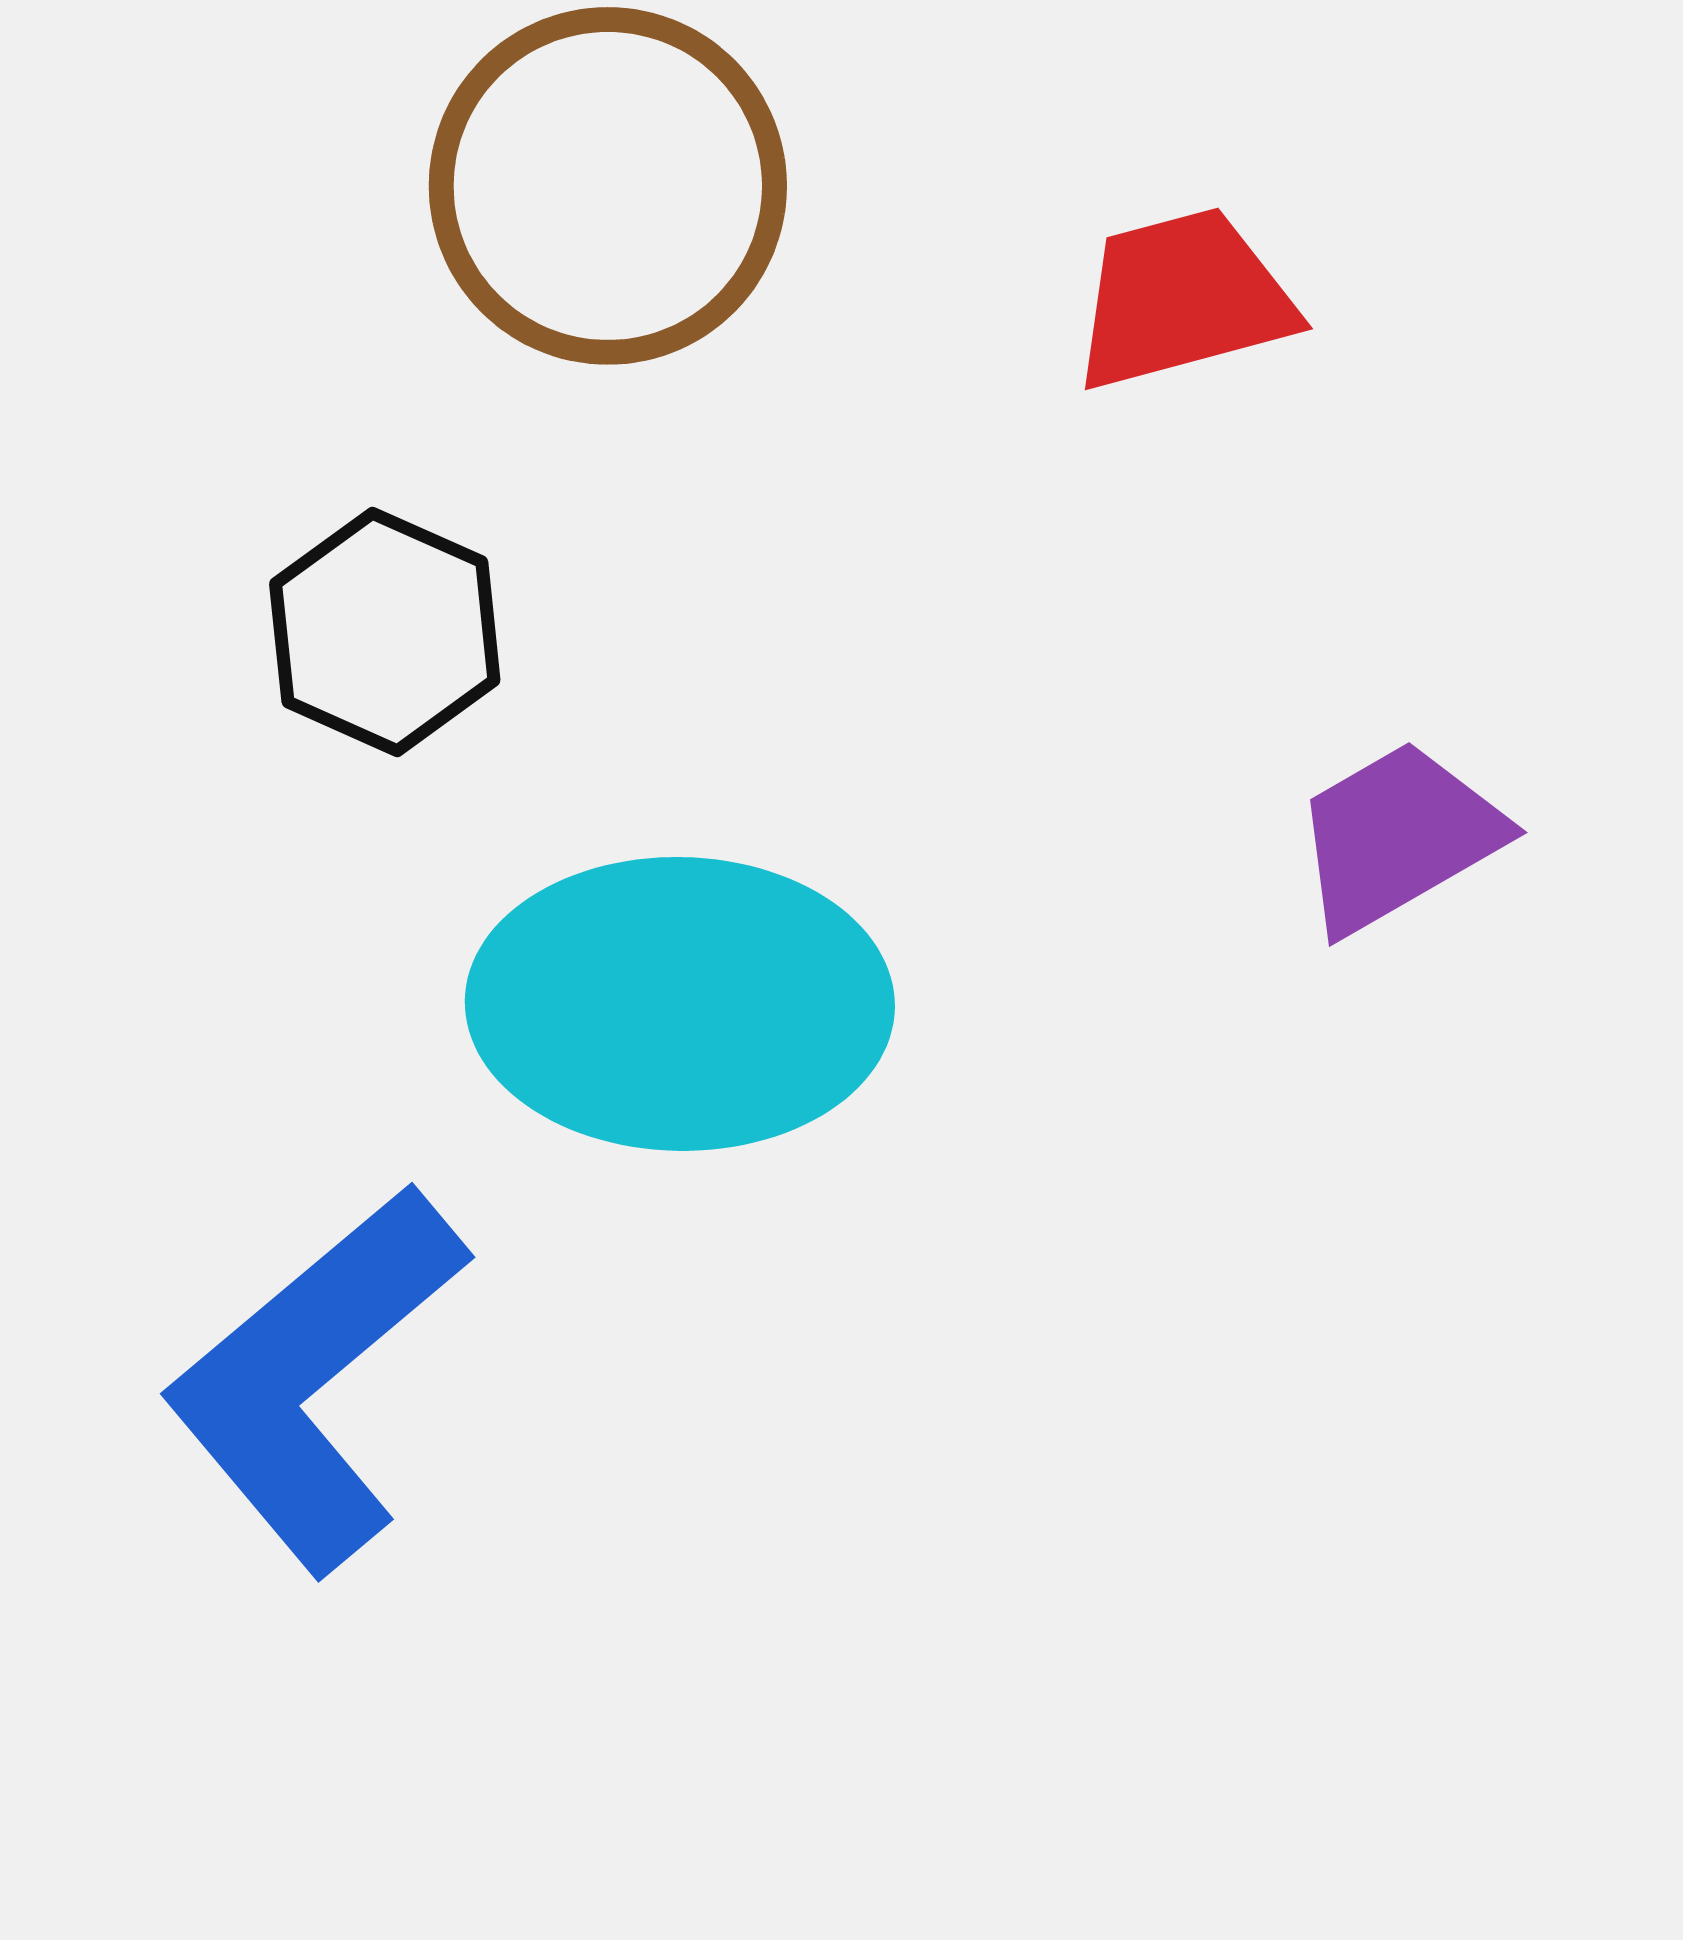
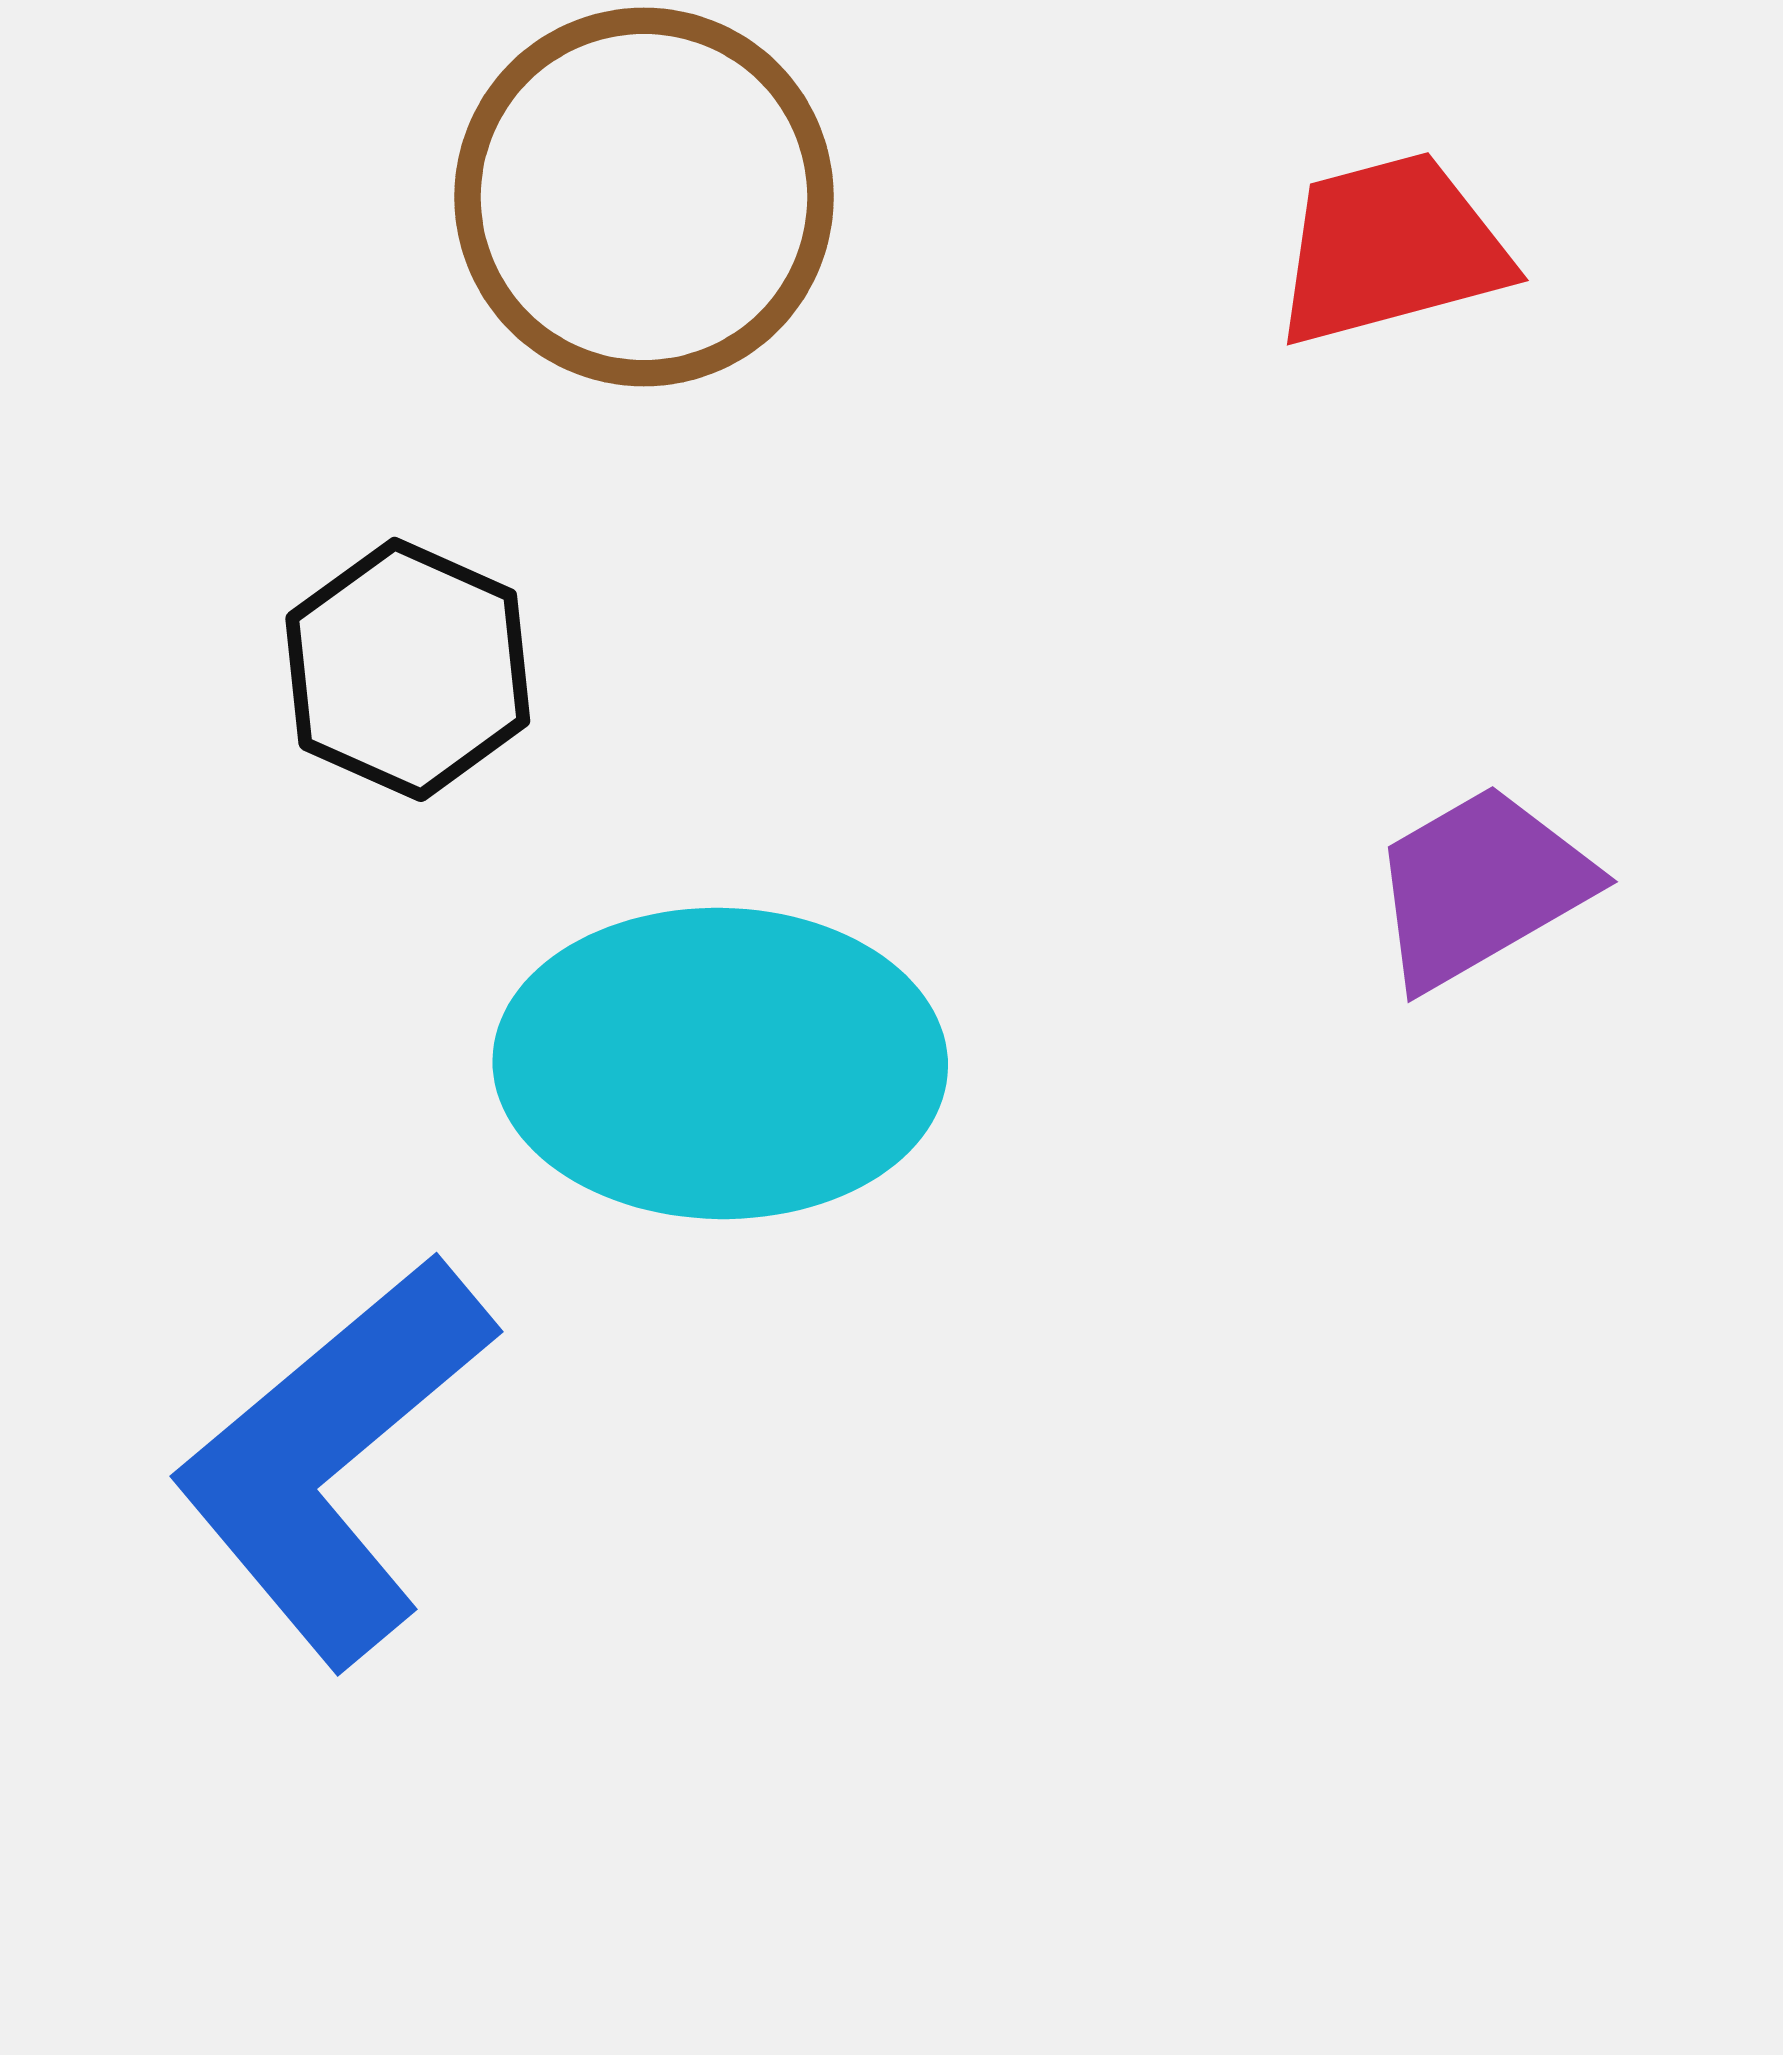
red trapezoid: (1183, 299) -> (1391, 249), moved

